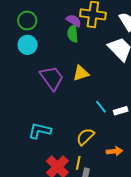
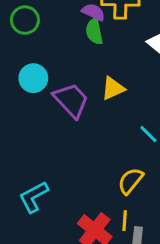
cyan circle: (28, 45) -> (33, 78), moved
cyan L-shape: (40, 131) -> (34, 197), moved, turned -35

